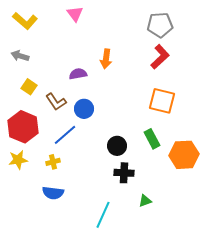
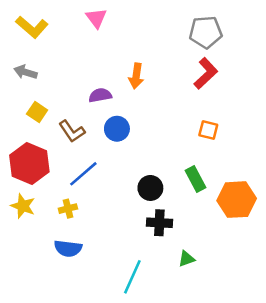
orange square: (162, 101) -> (208, 130), size x0.6
blue circle: (84, 109) -> (117, 129), moved
yellow star: (18, 160) -> (23, 206), turned 30

